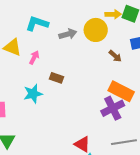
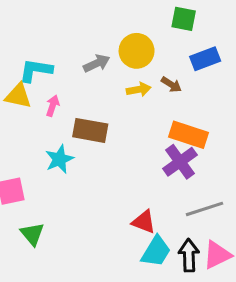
yellow arrow: (113, 14) -> (139, 89), moved
cyan L-shape: (37, 24) -> (36, 70), moved
brown rectangle: (56, 78) -> (90, 130), size x1.6

